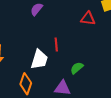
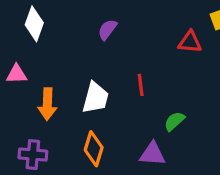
white trapezoid: (39, 60) -> (95, 98), moved

